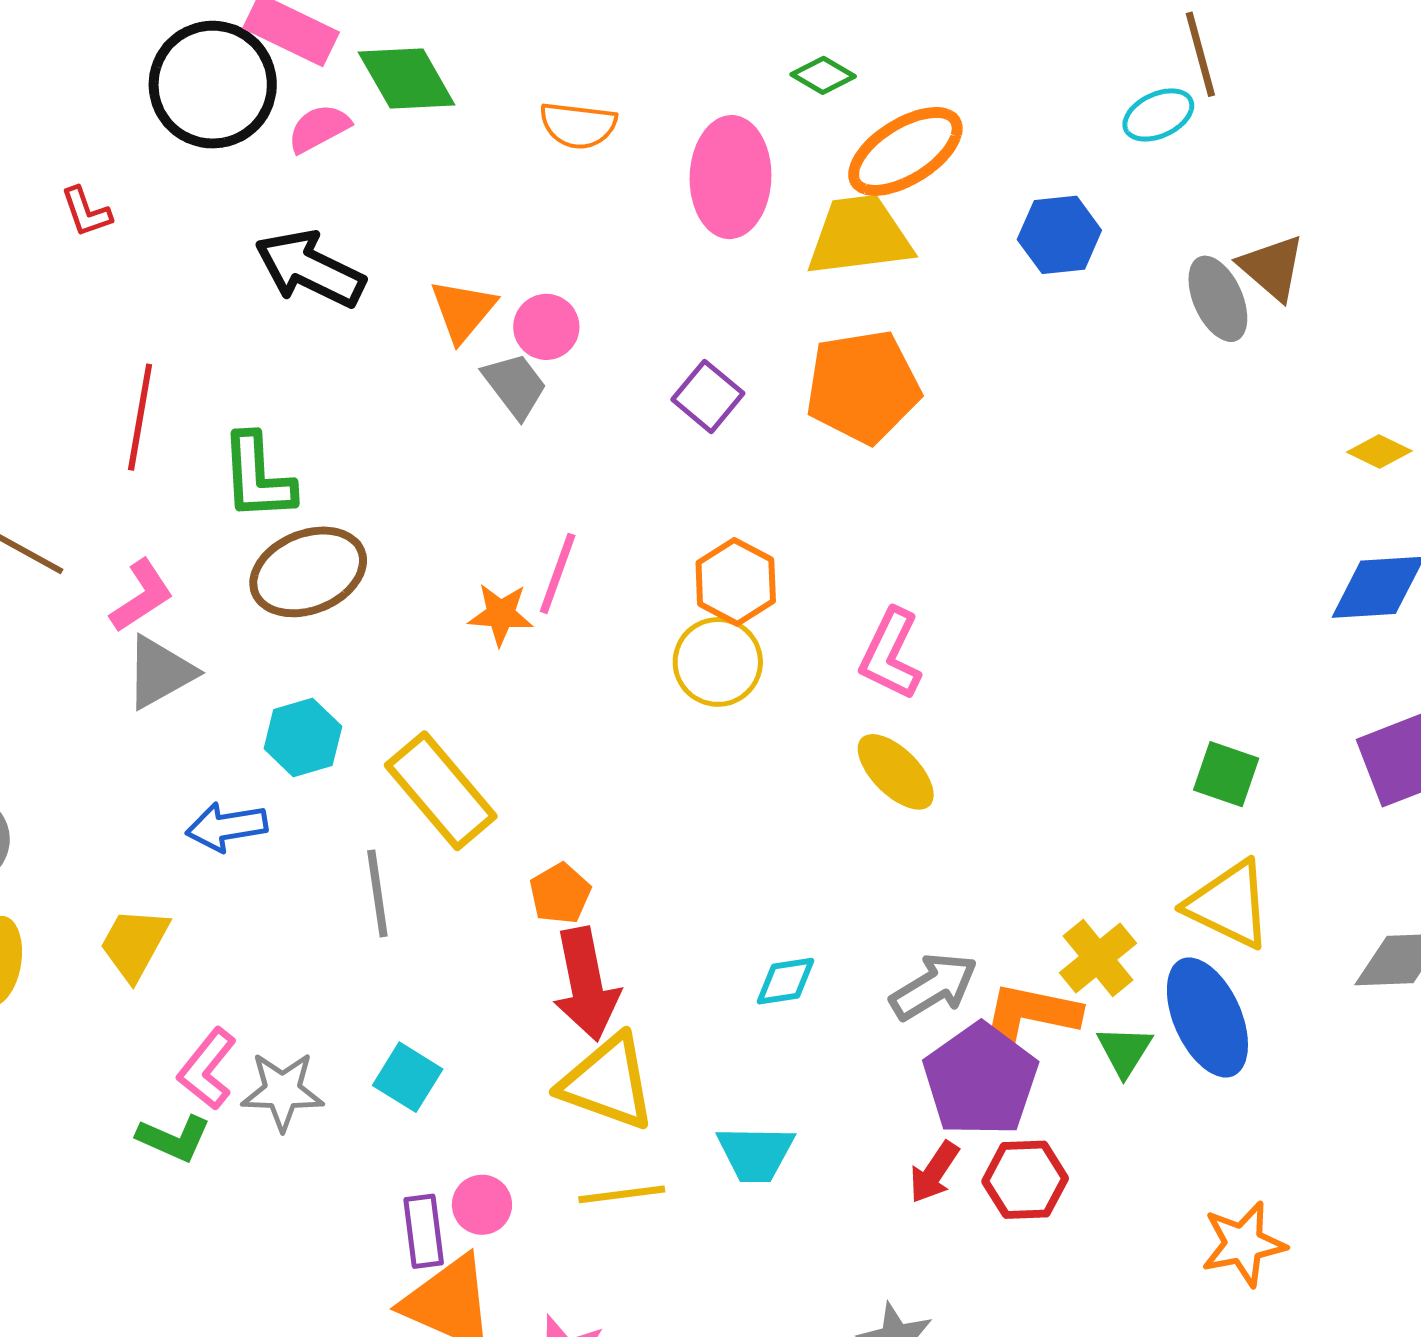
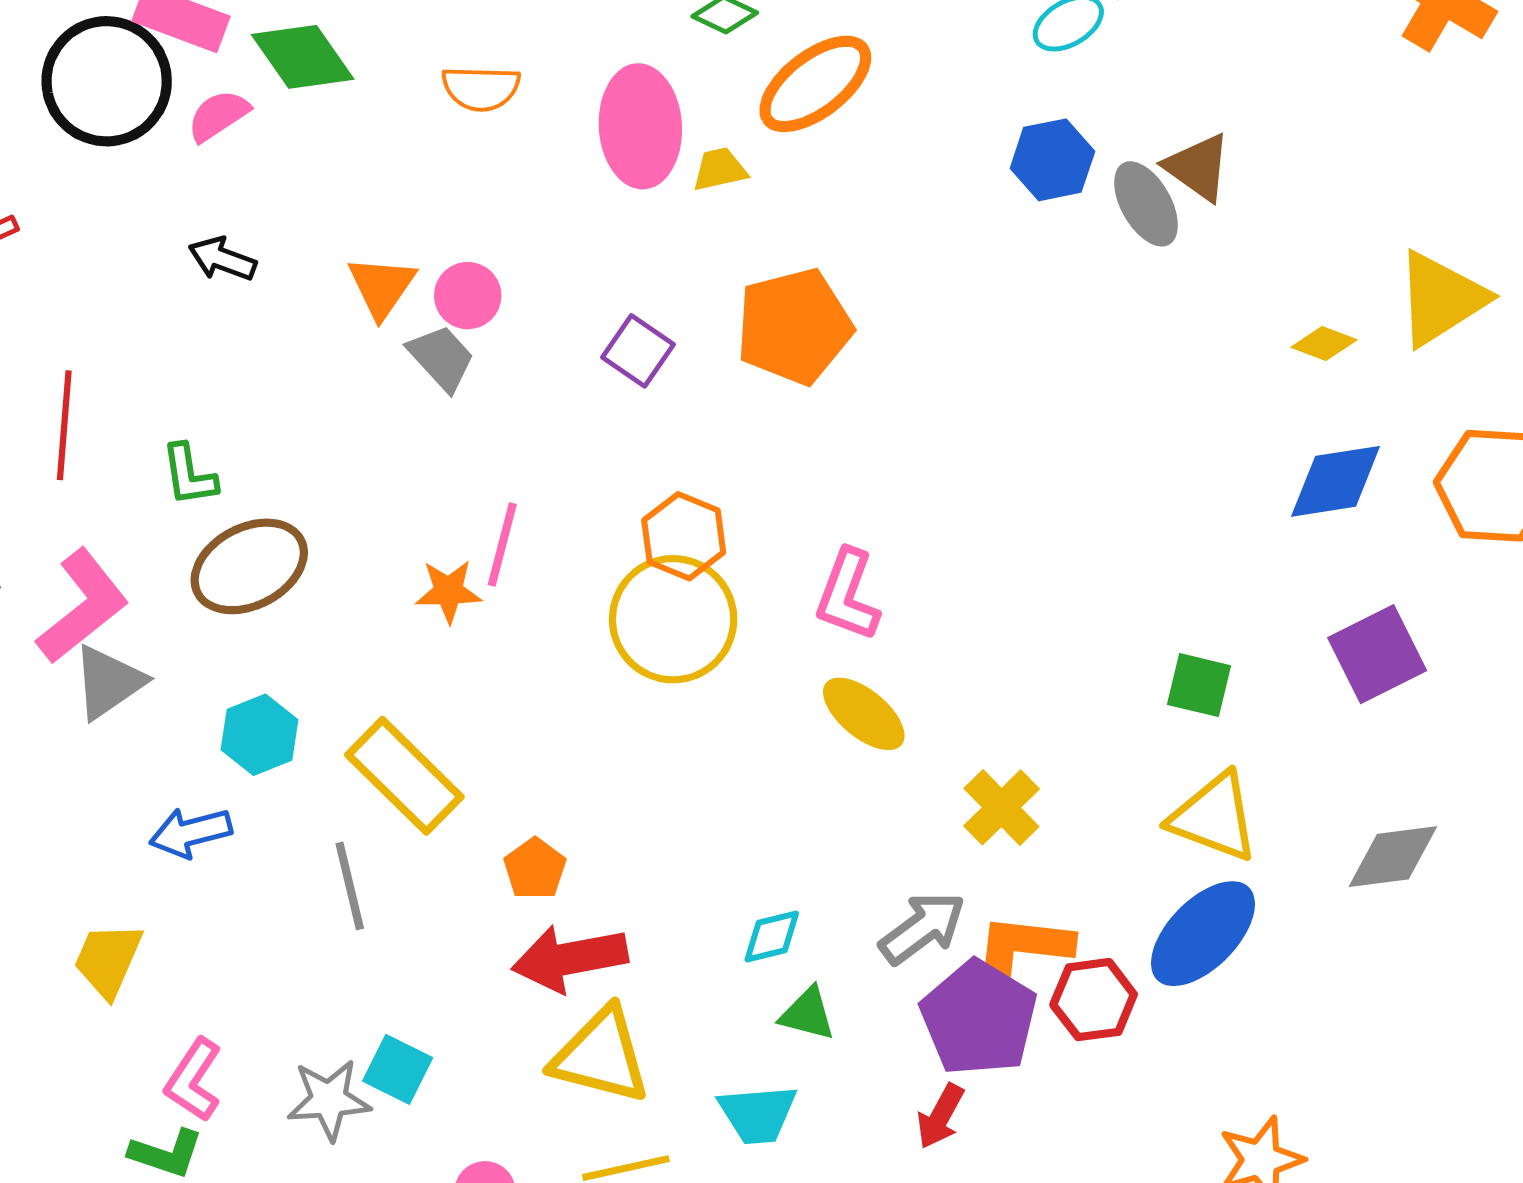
blue hexagon: (1059, 235) -> (1052, 160), moved
yellow trapezoid: (859, 236) -> (720, 169), moved, size x0.5
black arrow: (310, 269) -> (222, 259), size x0.6
green L-shape: (258, 477) -> (189, 475), size x0.7
pink L-shape: (142, 596) -> (83, 606), size x1.5
yellow circle: (718, 662) -> (673, 619), size x1.4
yellow cross: (1098, 958) -> (1001, 807), moved
red arrow: (586, 984) -> (570, 958), turned 96
blue ellipse: (1207, 1017) -> (1203, 934), turned 74
green triangle: (1125, 1051) -> (807, 1014), moved, turned -42
gray star: (282, 1091) -> (329, 1100), moved
red hexagon: (1025, 1180) -> (1094, 1000), moved

